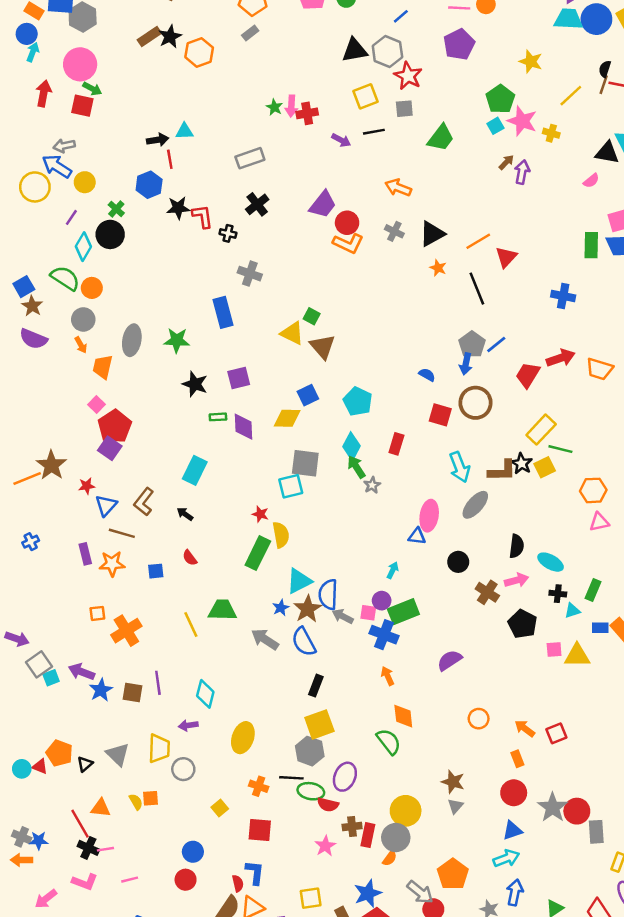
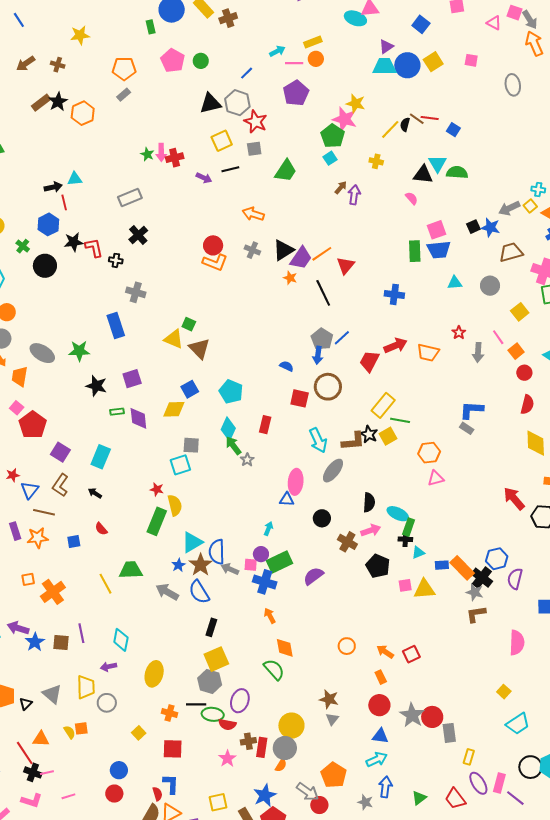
black semicircle: (605, 69) -> (405, 125), moved
brown line: (604, 85) -> (417, 119), turned -70
pink star: (522, 121) -> (345, 119), moved
pink semicircle: (591, 181) -> (412, 198), turned -88
purple trapezoid: (323, 204) -> (301, 258), moved
black circle: (110, 234) -> (45, 266), moved
gray ellipse: (132, 340) -> (42, 353), turned -65
purple square: (110, 448) -> (60, 452), moved
gray square: (305, 463) -> (191, 445), size x0.7
green rectangle: (593, 590) -> (409, 527), moved
purple semicircle: (450, 660) -> (313, 576), moved
blue triangle: (512, 830) -> (380, 736), turned 30

